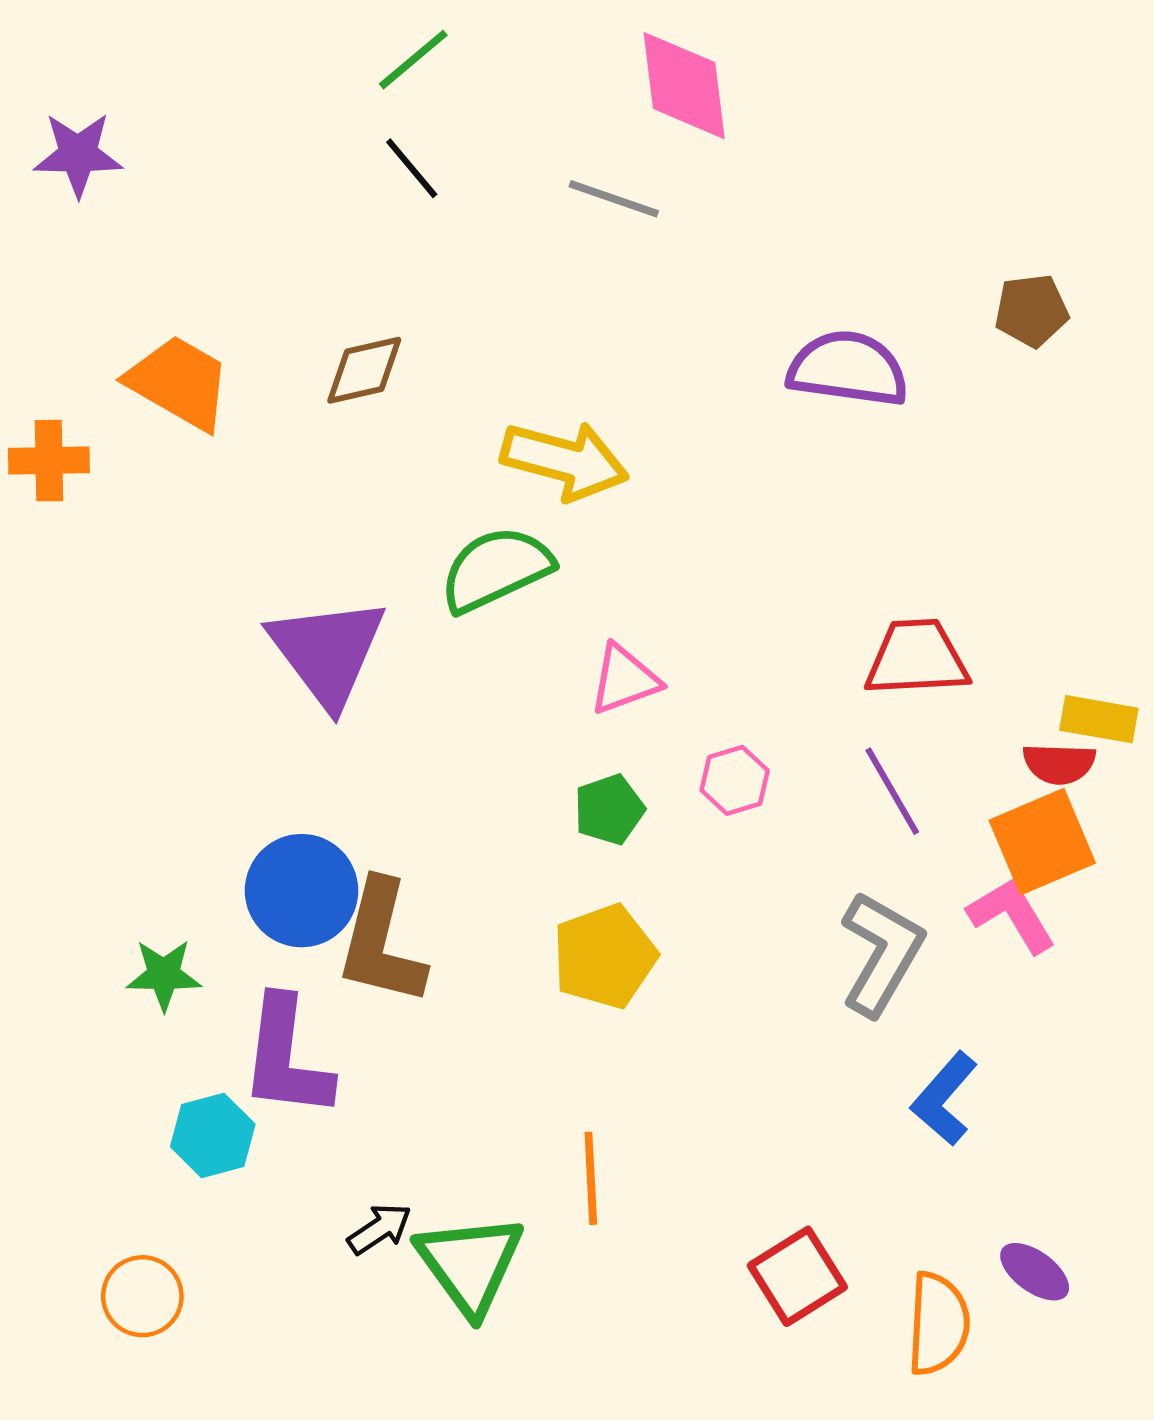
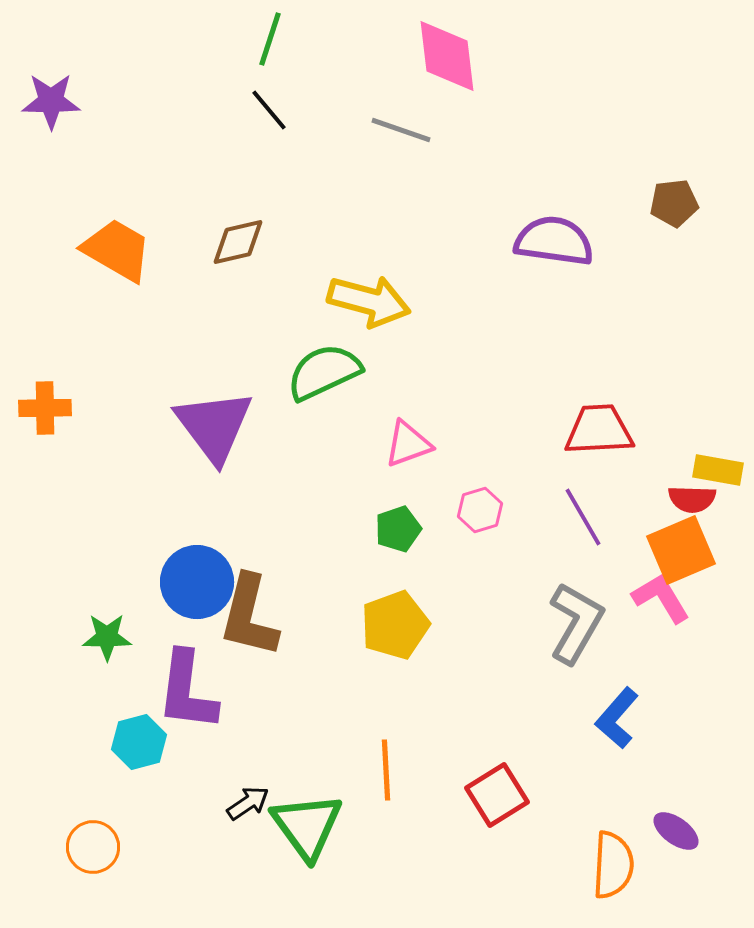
green line: (413, 60) -> (270, 39), turned -32
orange cross: (49, 461) -> (45, 408), moved
red square: (797, 1276) -> (497, 795), moved

